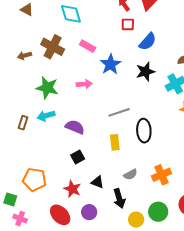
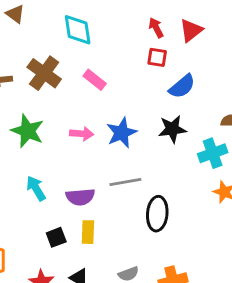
blue star: (110, 64) -> (122, 133), moved
cyan arrow: (46, 116) -> (36, 188), moved, turned 66
purple semicircle: (75, 127) -> (80, 197), moved, turned 144
yellow rectangle: (115, 142) -> (88, 232), moved

